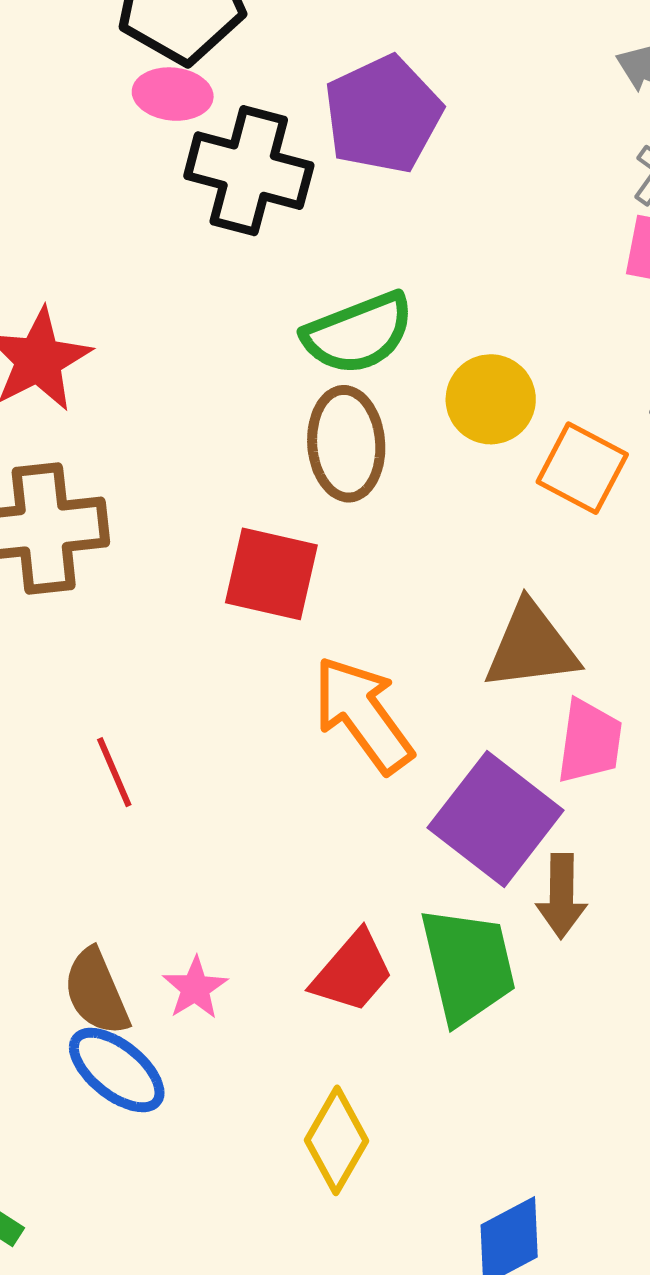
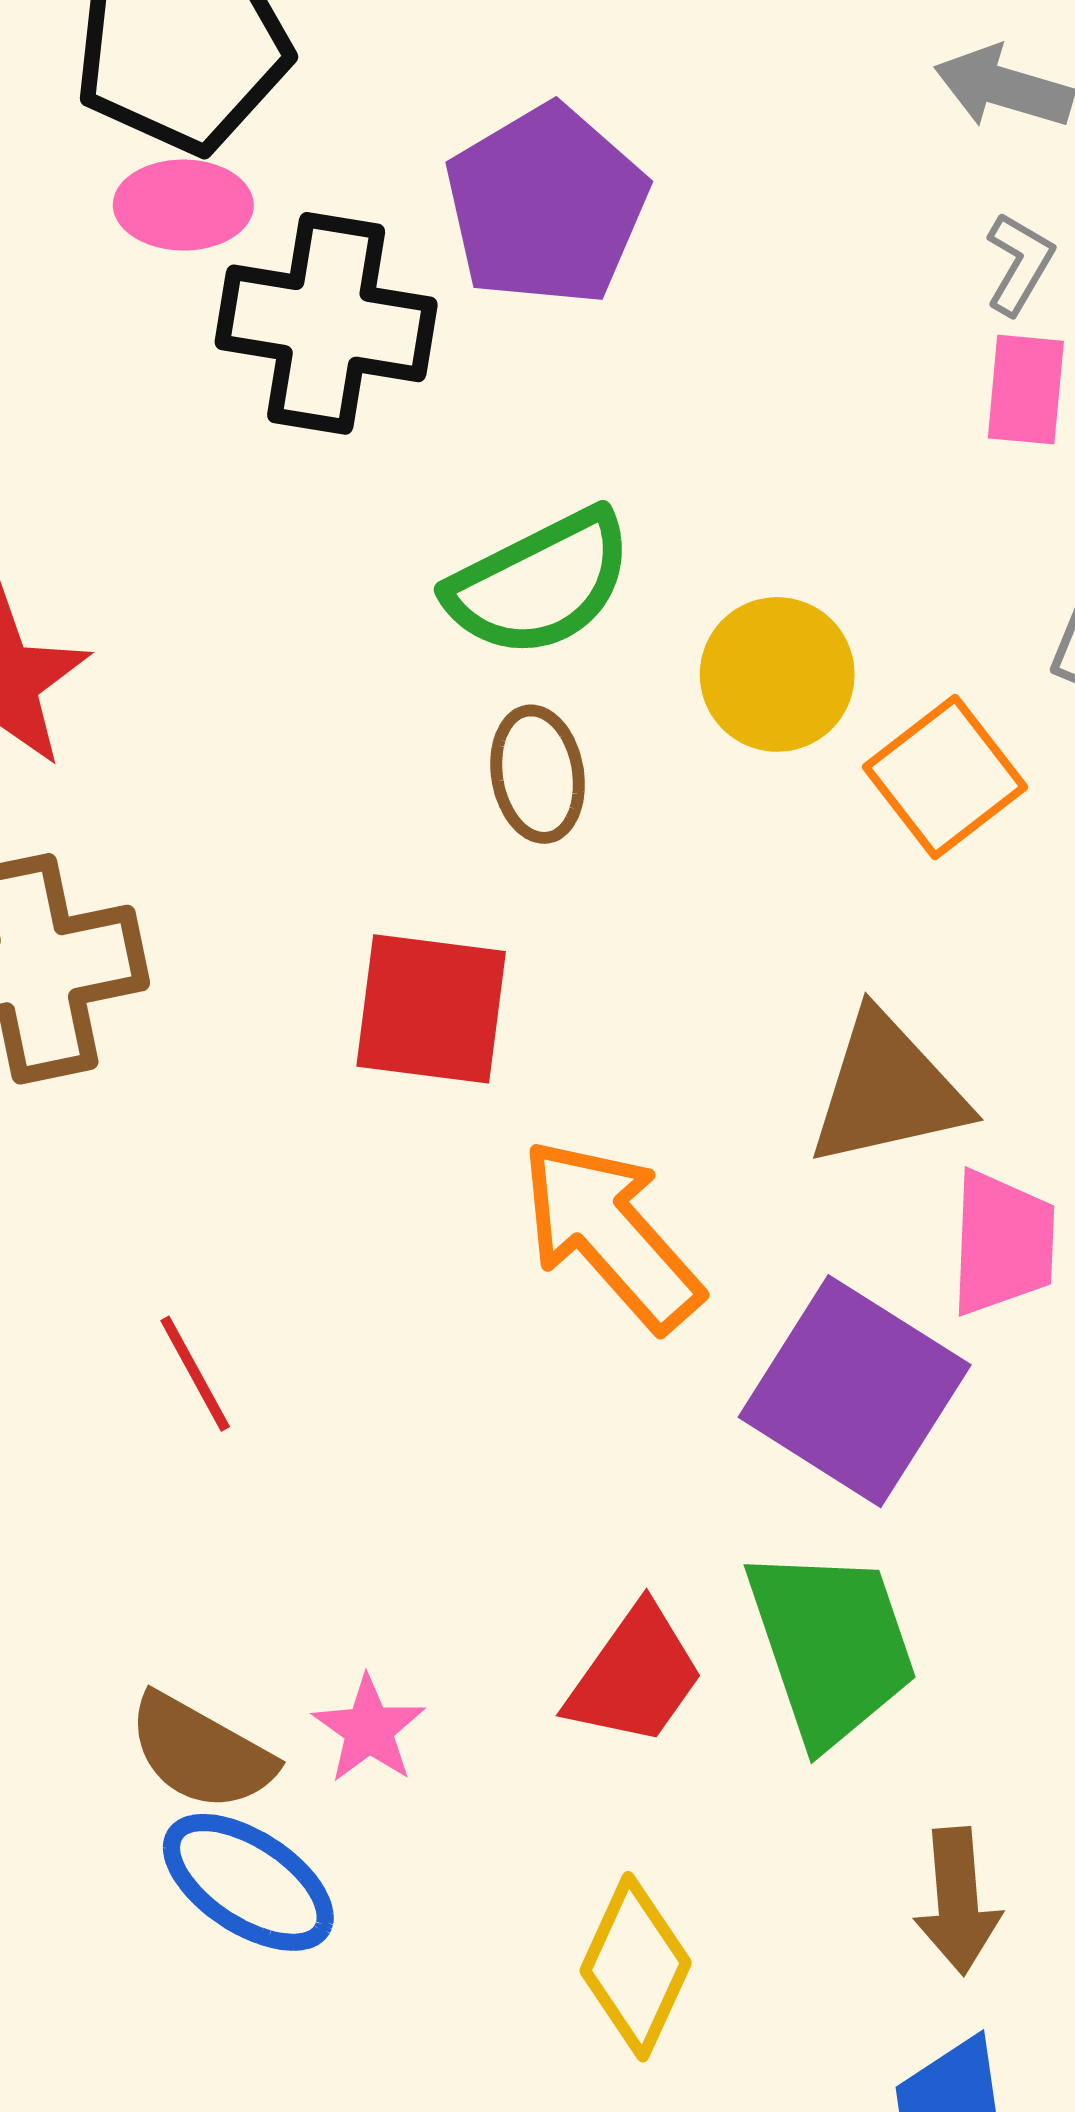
brown ellipse: (346, 444) -> (538, 774), size x0.7
orange square: (582, 468) -> (945, 777), turned 30
brown arrow: (562, 896) -> (958, 1901), moved
brown semicircle: (96, 992) -> (201, 1752), turned -32

